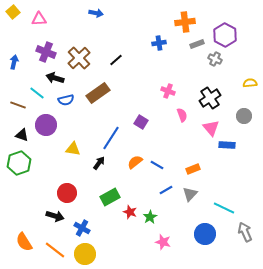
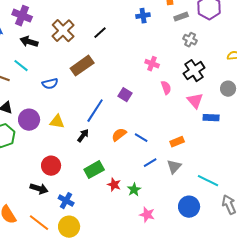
purple cross: (46, 52) -> (22, 16), moved
gray cross: (215, 59) -> (190, 40), moved
black arrow: (55, 78) -> (29, 42), moved
blue semicircle: (66, 100) -> (50, 84), moved
purple circle: (46, 125) -> (29, 120), moved

